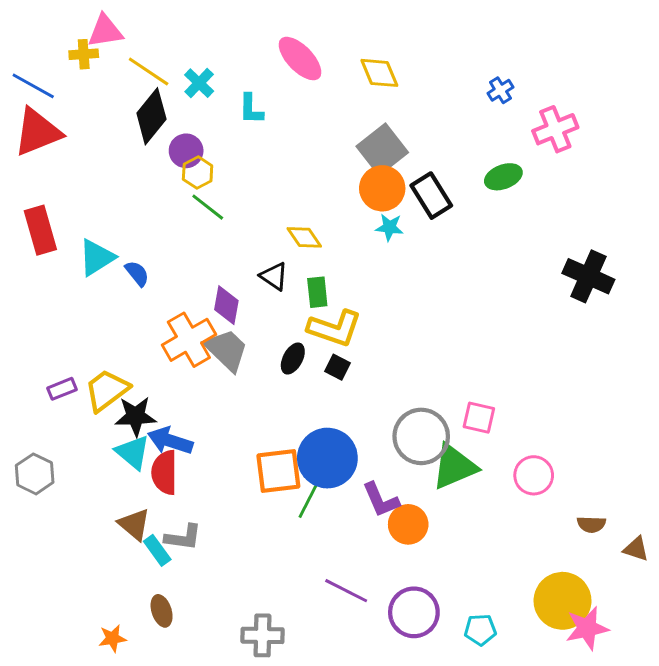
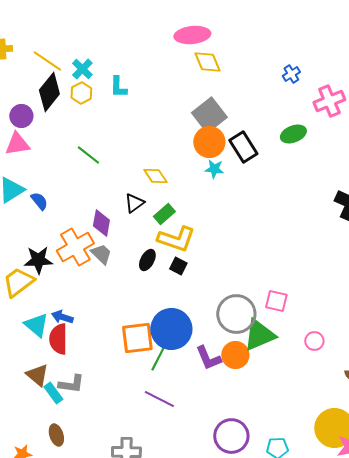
pink triangle: (105, 31) -> (17, 144), moved
pink ellipse: (300, 59) -> (192, 35), moved, turned -52
purple circle: (186, 151) -> (21, 116), moved
yellow hexagon: (198, 172) -> (81, 93), moved
black triangle: (274, 276) -> (134, 203), turned 50
green rectangle: (317, 292) -> (164, 214), turned 55
gray trapezoid: (226, 350) -> (101, 254), size x0.7
black star: (136, 416) -> (38, 260), moved
blue arrow: (170, 441) -> (62, 317), size x0.7
pink circle: (534, 475) -> (314, 341), size x0.7
orange circle: (408, 524) -> (235, 355), moved
purple line: (346, 591) -> (159, 399), moved

